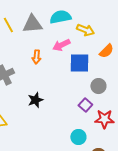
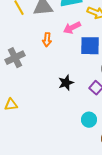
black star: (35, 100) -> (66, 83), moved

